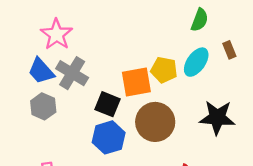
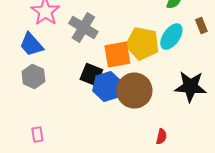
yellow pentagon: (164, 70) -> (142, 44), size x1.4
gray cross: (72, 73) -> (83, 28), moved
blue hexagon: (109, 137) -> (107, 87), moved

